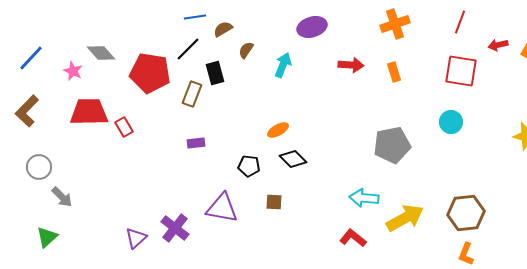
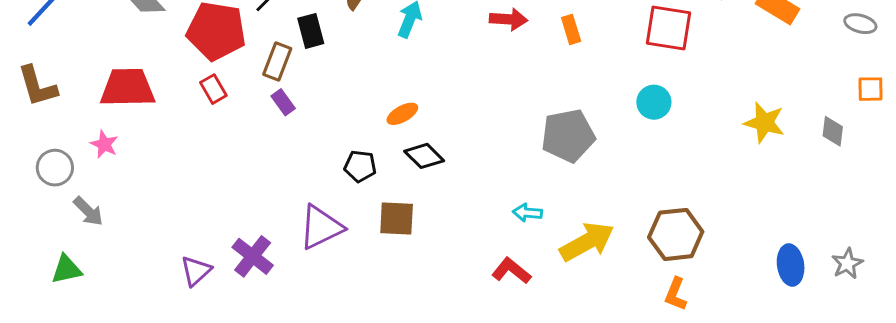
pink star: (73, 71) -> (104, 144), moved
brown L-shape: (27, 111) -> (37, 86), turned -60
red rectangle: (124, 127) -> (213, 89), moved
purple rectangle: (196, 143) -> (283, 102), moved, turned 60
cyan arrow: (364, 198) -> (527, 213), size x0.7
brown square: (274, 202) -> (397, 218), size x1.5
purple triangle: (222, 208) -> (321, 227), turned -36
green triangle: (47, 237) -> (67, 269), turned 30

